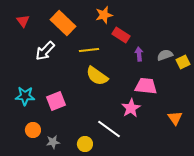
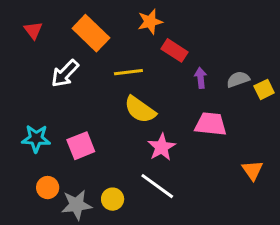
pink star: (131, 108) -> (162, 147), moved
gray star: (53, 142) -> (76, 205), size x1.5
yellow circle: (85, 144) -> (113, 199), moved

